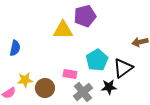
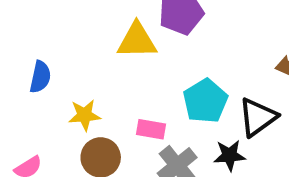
yellow star: (25, 80) -> (85, 115), moved

